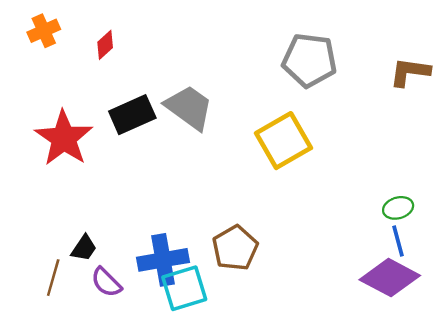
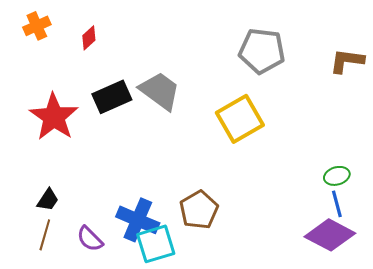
black trapezoid: (84, 248) -> (48, 200), moved
blue cross: (163, 260) -> (138, 220), turned 33

